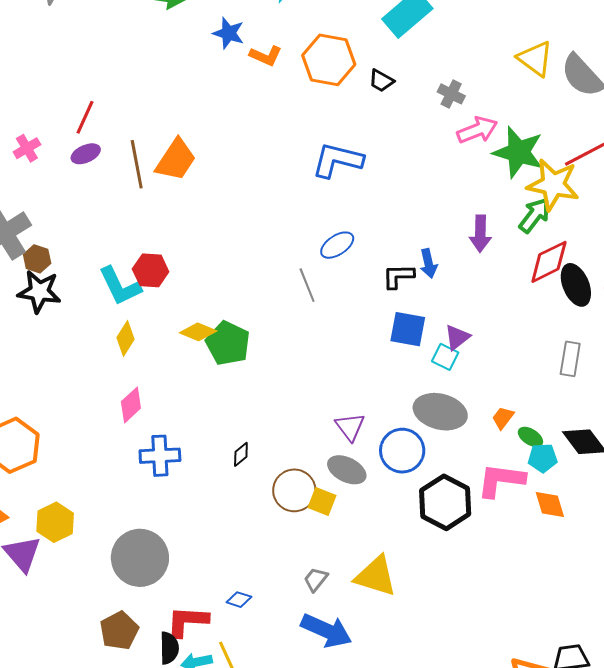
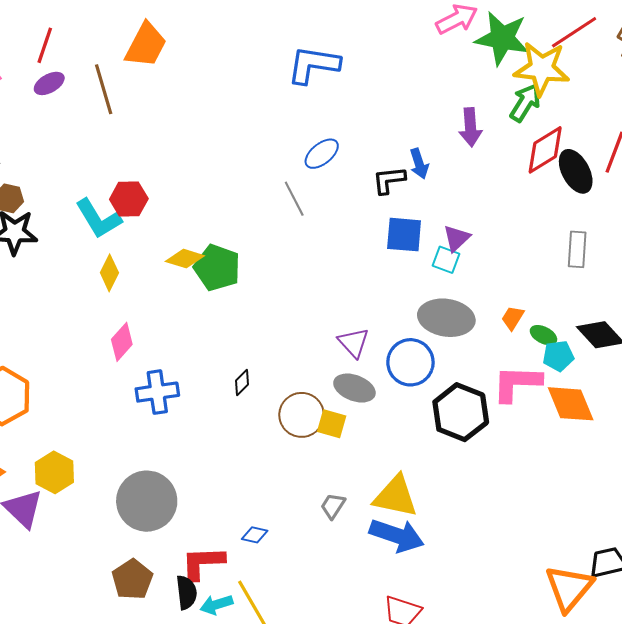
orange trapezoid: (176, 160) -> (146, 45), moved
orange diamond: (550, 504) -> (571, 404), size x1.4
blue arrow: (326, 631) -> (397, 535), moved

